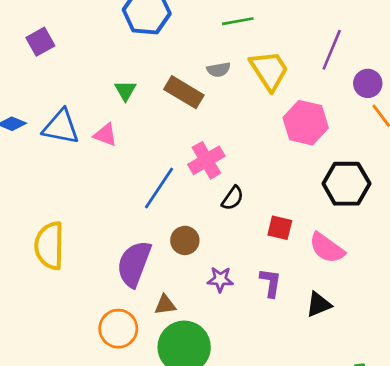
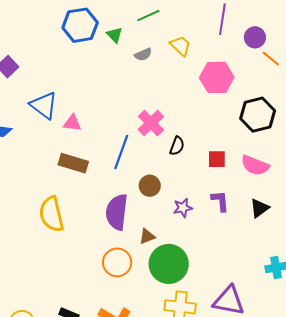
yellow trapezoid: (269, 70) -> (180, 46), size x0.7
green triangle: (125, 91) -> (115, 35), moved
brown rectangle: (184, 92) -> (73, 163), moved
blue triangle: (61, 127) -> (44, 105), moved, turned 40

